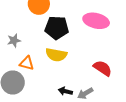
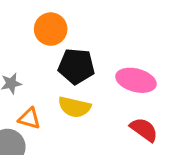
pink ellipse: (96, 21) -> (136, 80), moved

